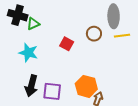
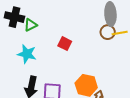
brown circle: (94, 34) -> (108, 32), moved

